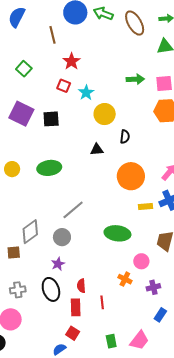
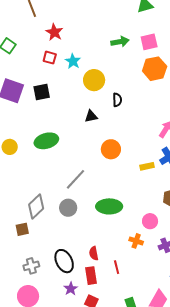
orange circle: (131, 176) -> (111, 149), moved, size x0.7
green ellipse: (117, 233) -> (109, 206), moved
purple star: (58, 264) -> (71, 289), moved

